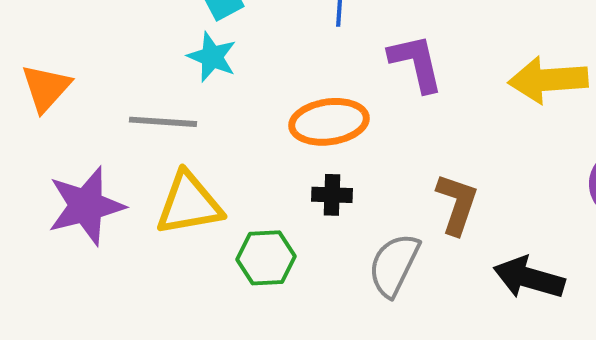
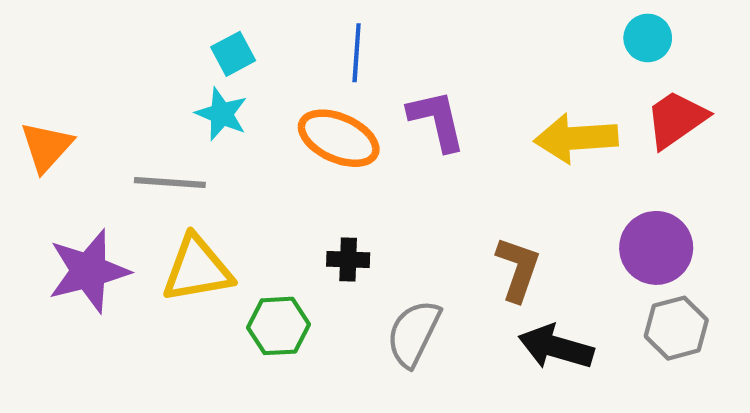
orange ellipse: (329, 122) -> (339, 138), moved, turned 32
brown L-shape: (457, 204) -> (518, 269), moved

